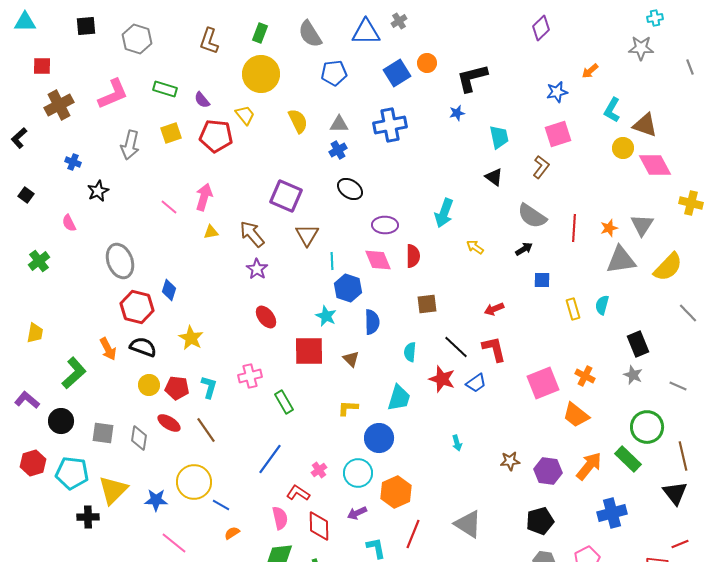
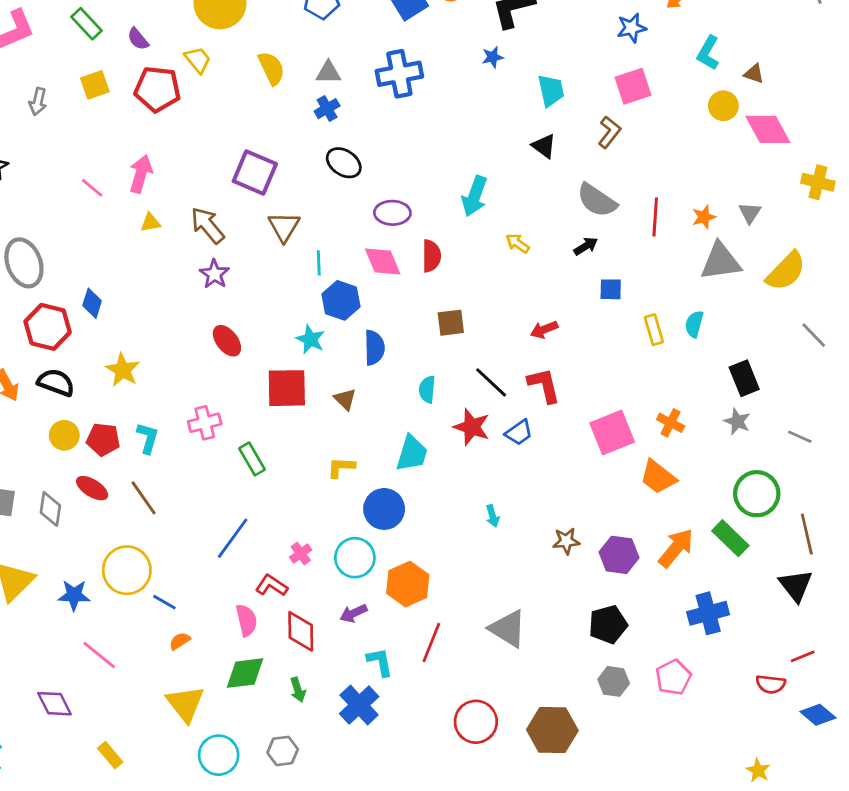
green rectangle: (165, 89) -> (87, 24), turned 30
brown triangle: (645, 125) -> (754, 74), size x0.6
gray arrow: (130, 145) -> (38, 102), size x0.7
gray triangle: (642, 225) -> (750, 213), size x0.7

